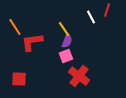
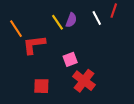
yellow line: (64, 29) -> (57, 22), moved
purple semicircle: (67, 41) -> (71, 20), moved
red square: (19, 79) -> (41, 86), moved

